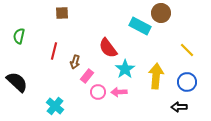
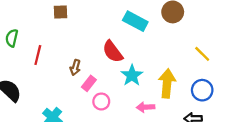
cyan rectangle: (140, 26) -> (135, 21), moved
red line: (54, 51) -> (38, 55), moved
pink arrow: (119, 92) -> (145, 107), moved

